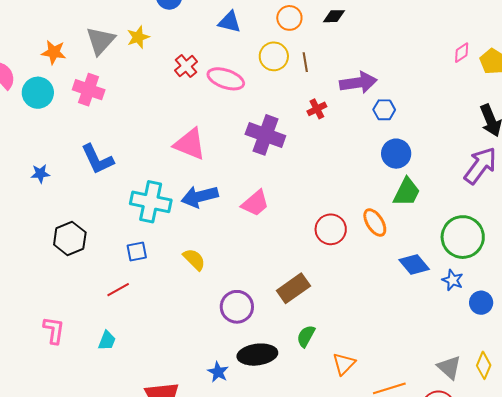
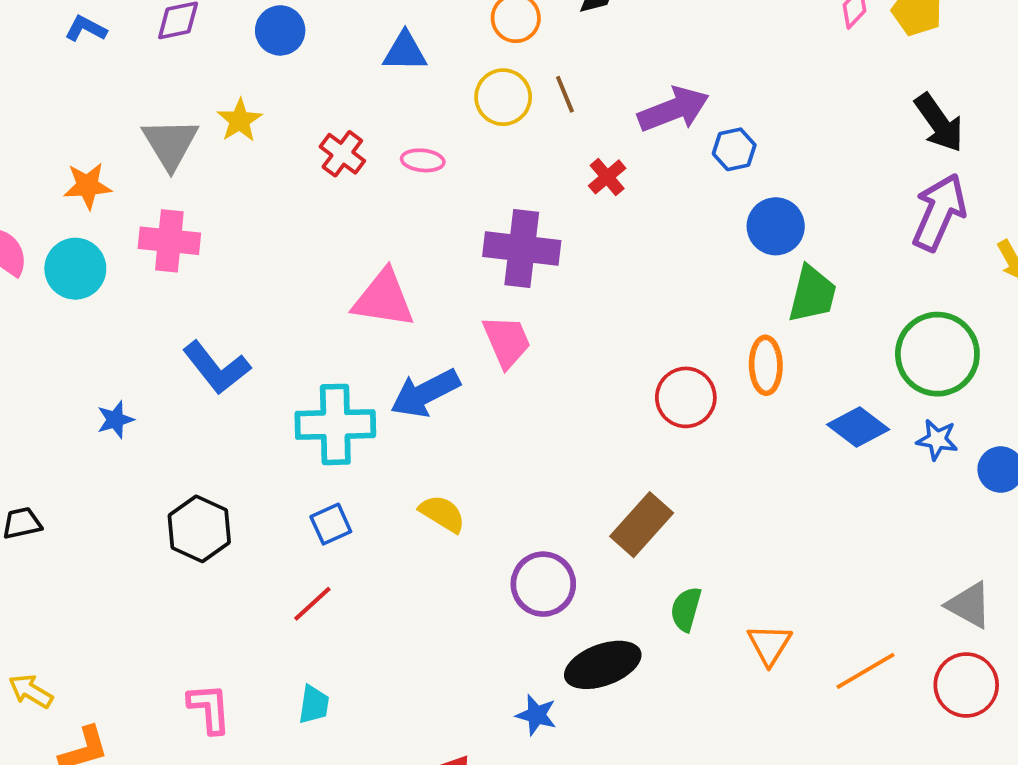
pink ellipse: (226, 79) -> (423, 160), size x0.6
pink trapezoid: (255, 203) -> (507, 341), moved, turned -60
orange ellipse: (375, 223) -> (766, 365), turned 44

